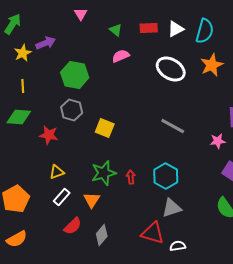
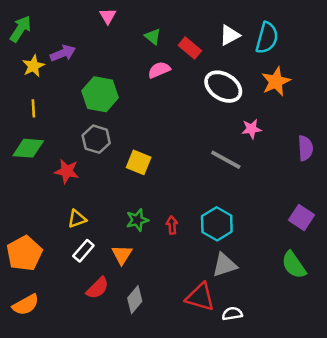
red rectangle: (149, 28) -> (190, 48), moved, turned 42
pink star: (218, 141) -> (251, 129), moved
green star: (104, 173) -> (137, 220), size x0.7

